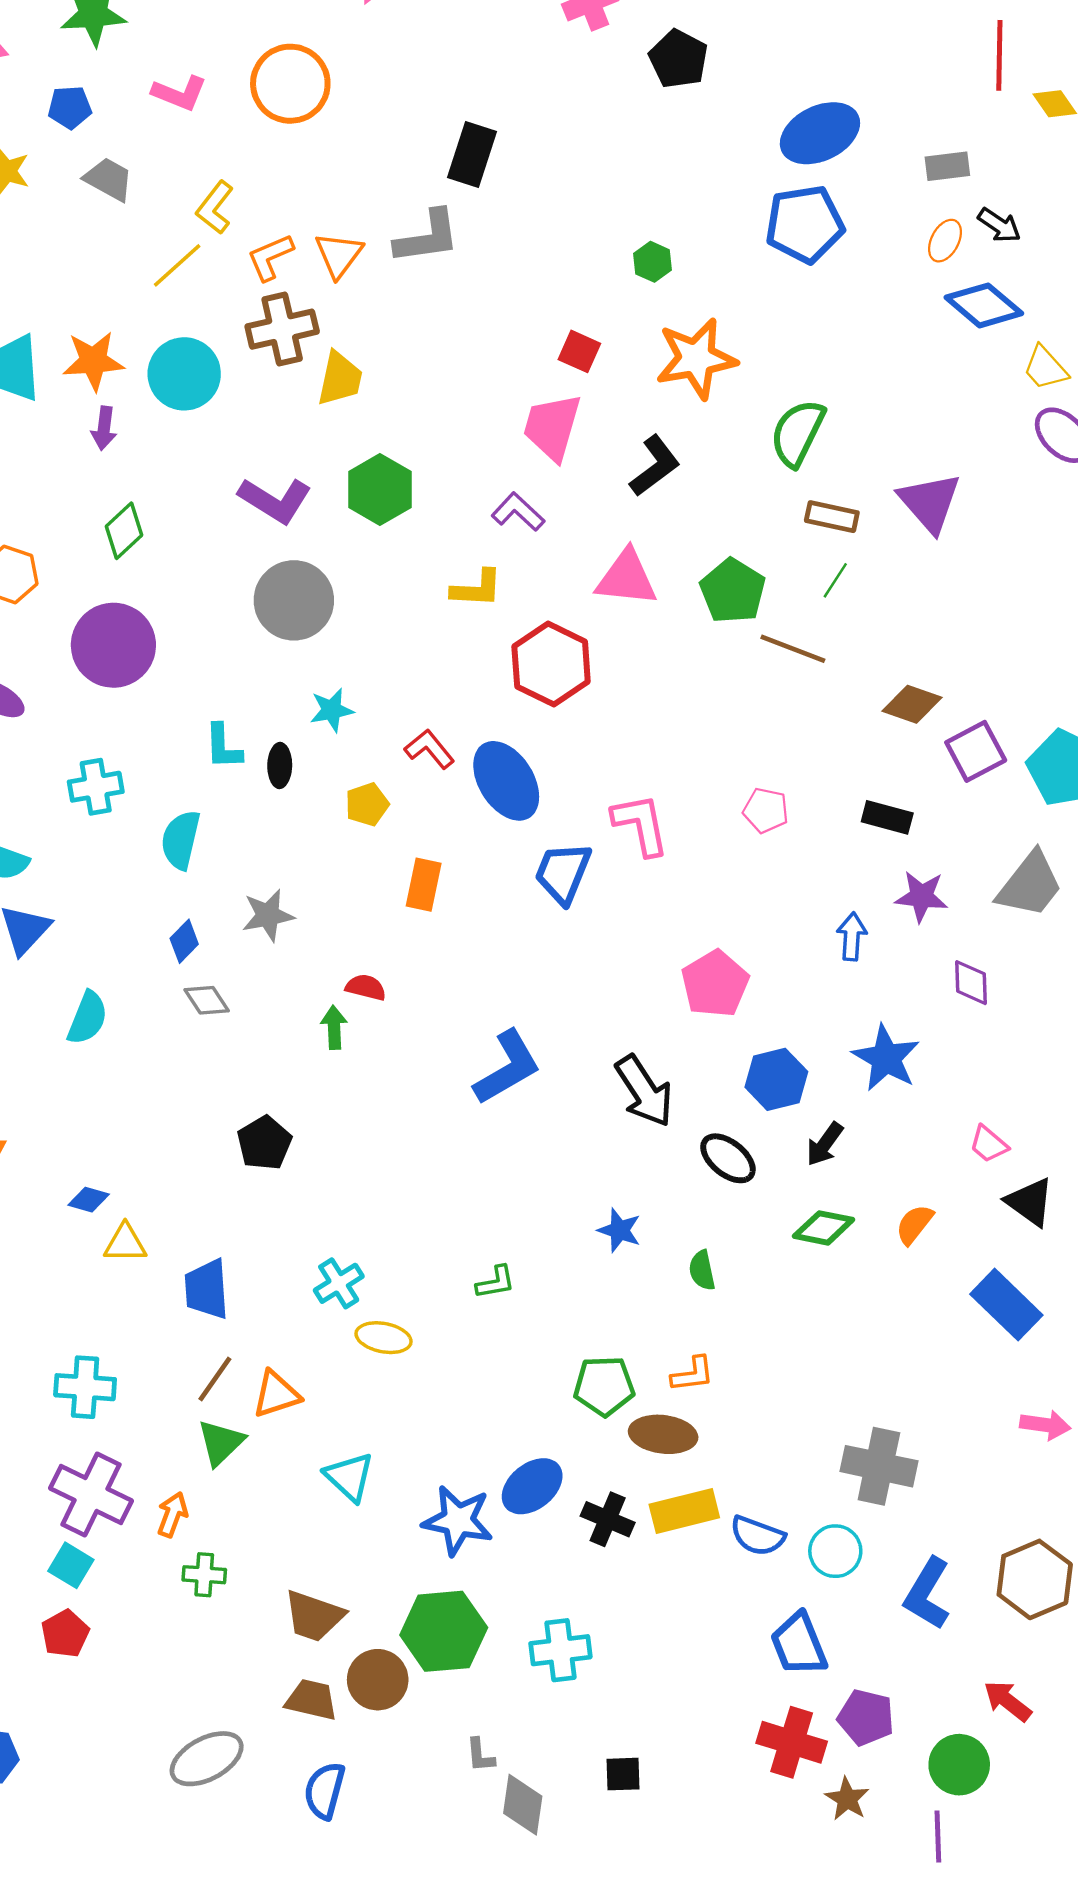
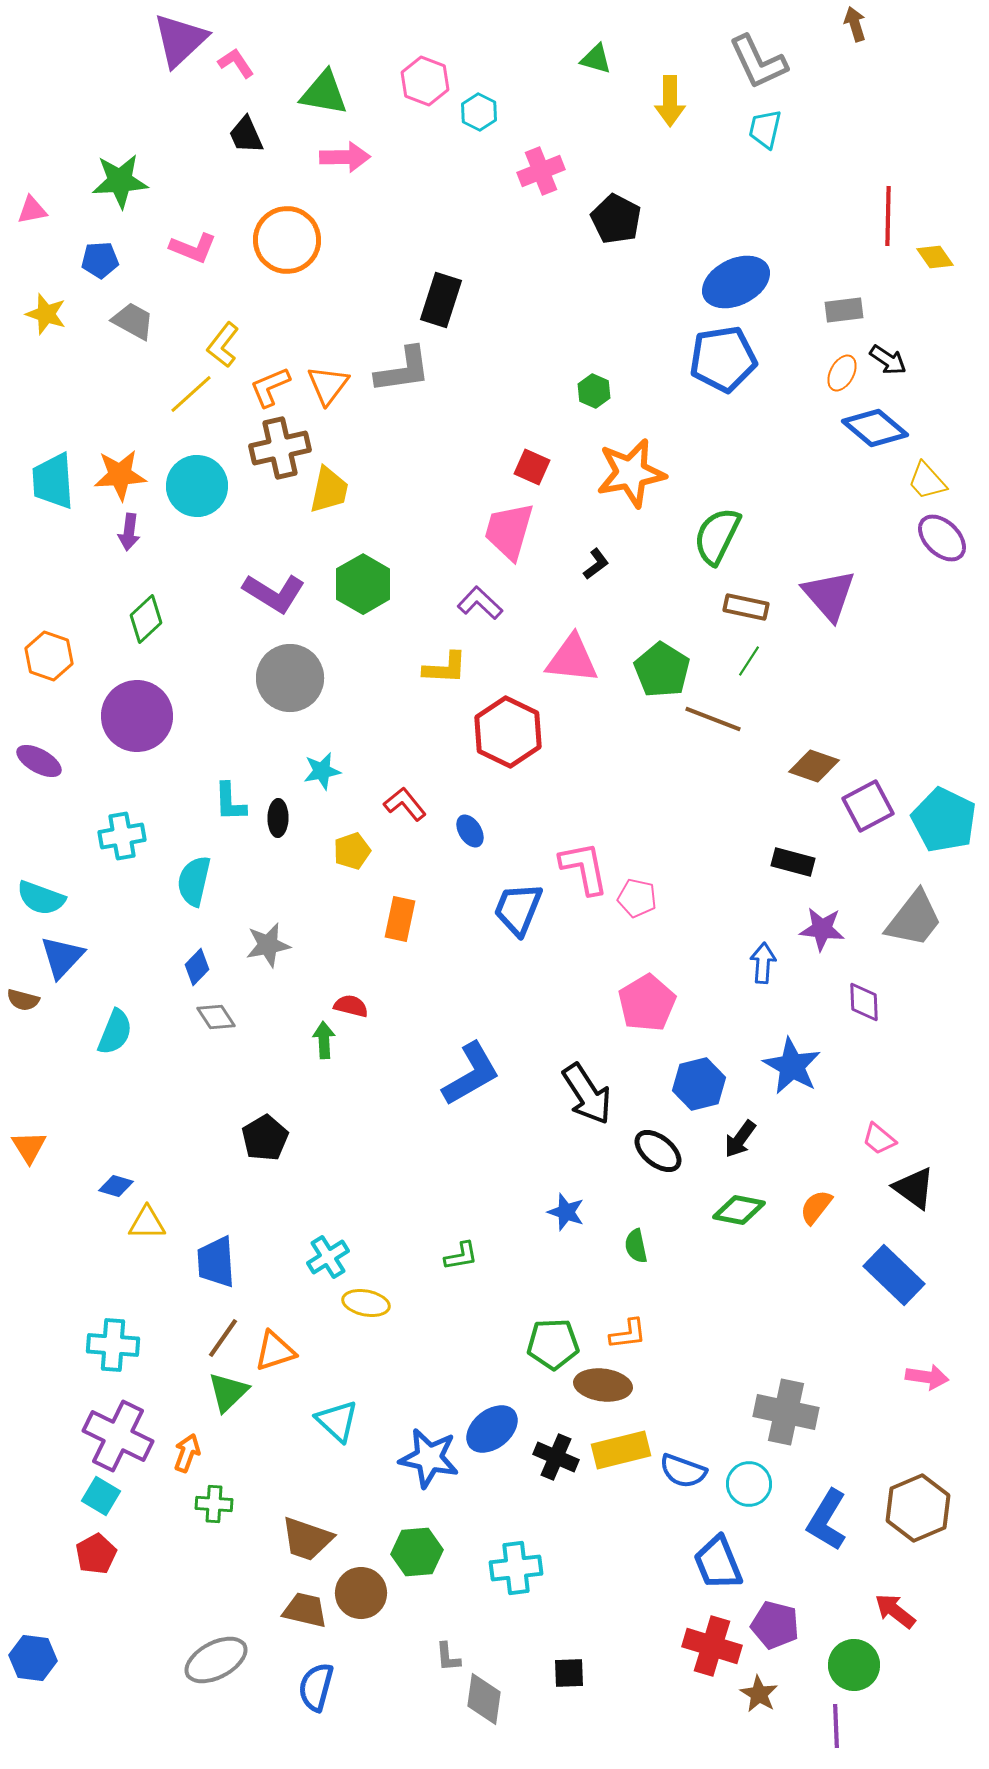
black L-shape: (655, 466) -> (596, 564), size x0.6
blue ellipse: (506, 781) -> (470, 831), size x0.5
pink pentagon: (766, 810) -> (637, 898), moved
green hexagon: (444, 1631) -> (417, 1552), size x0.7

